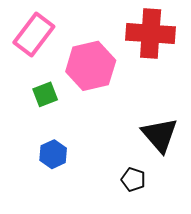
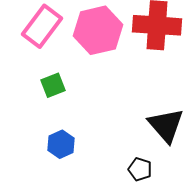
pink hexagon: (91, 66) -> (98, 30), moved

